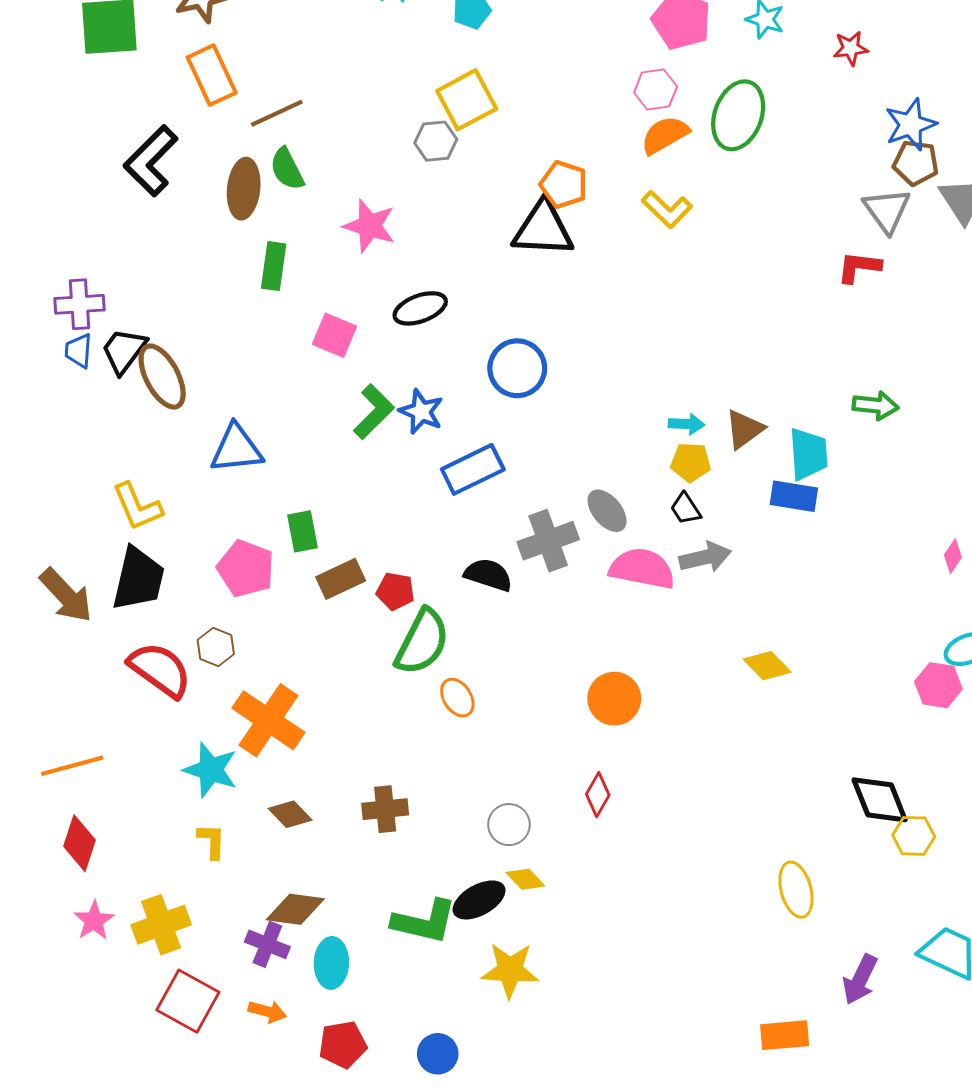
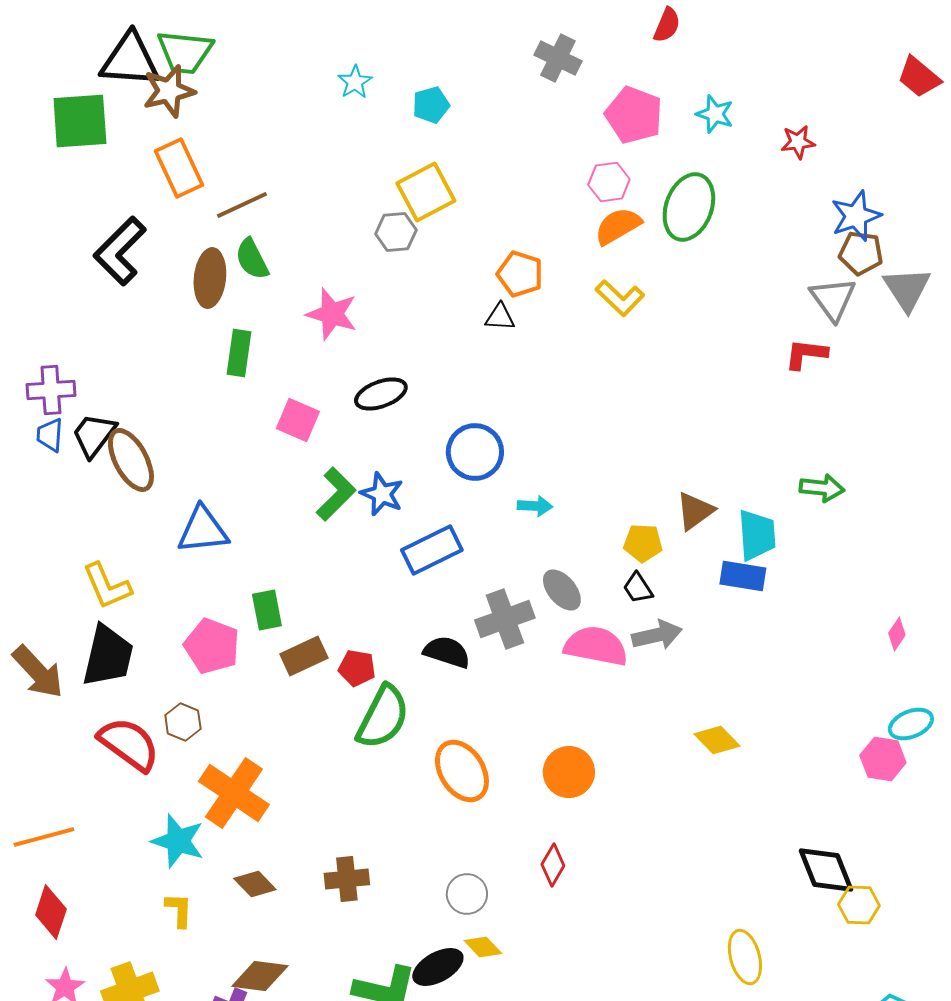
black triangle: (543, 229) -> (500, 317), size x0.5
cyan arrow: (687, 424) -> (535, 506), moved
orange ellipse: (457, 698) -> (462, 771), moved, size x1.6

